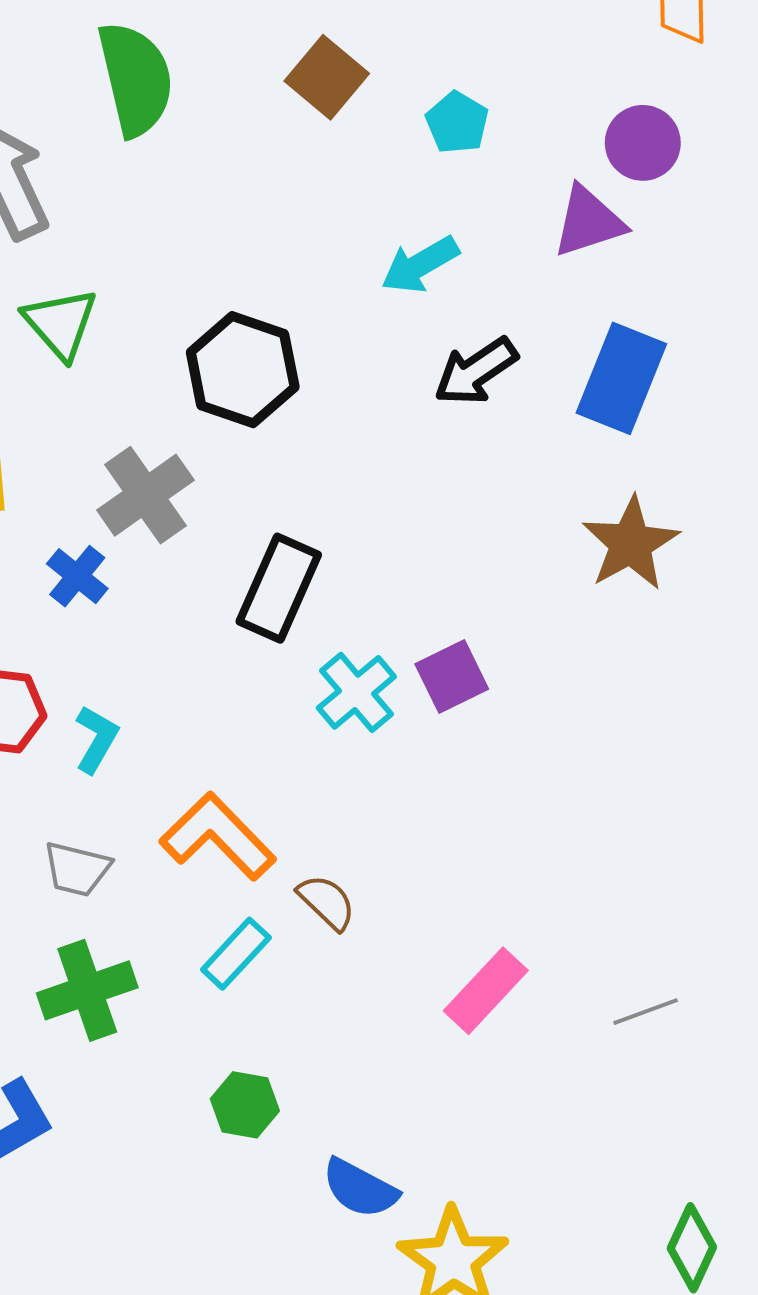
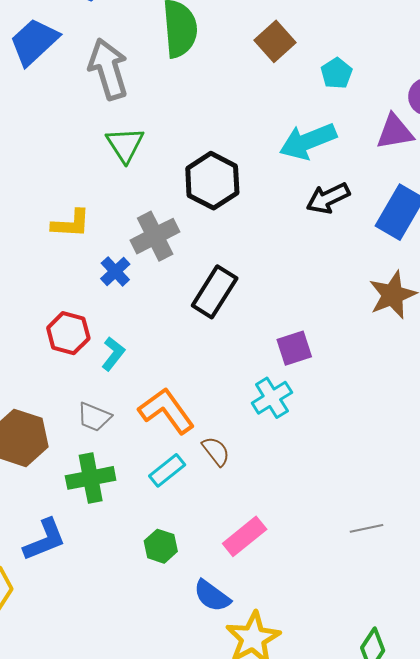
cyan arrow: (420, 265) -> (308, 141), size x1.4
cyan cross: (356, 692) -> (272, 398), moved
pink rectangle: (486, 991) -> (245, 536), moved

